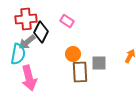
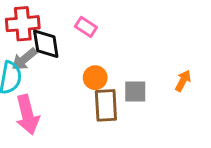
black diamond: (41, 32) -> (46, 44), turned -35

